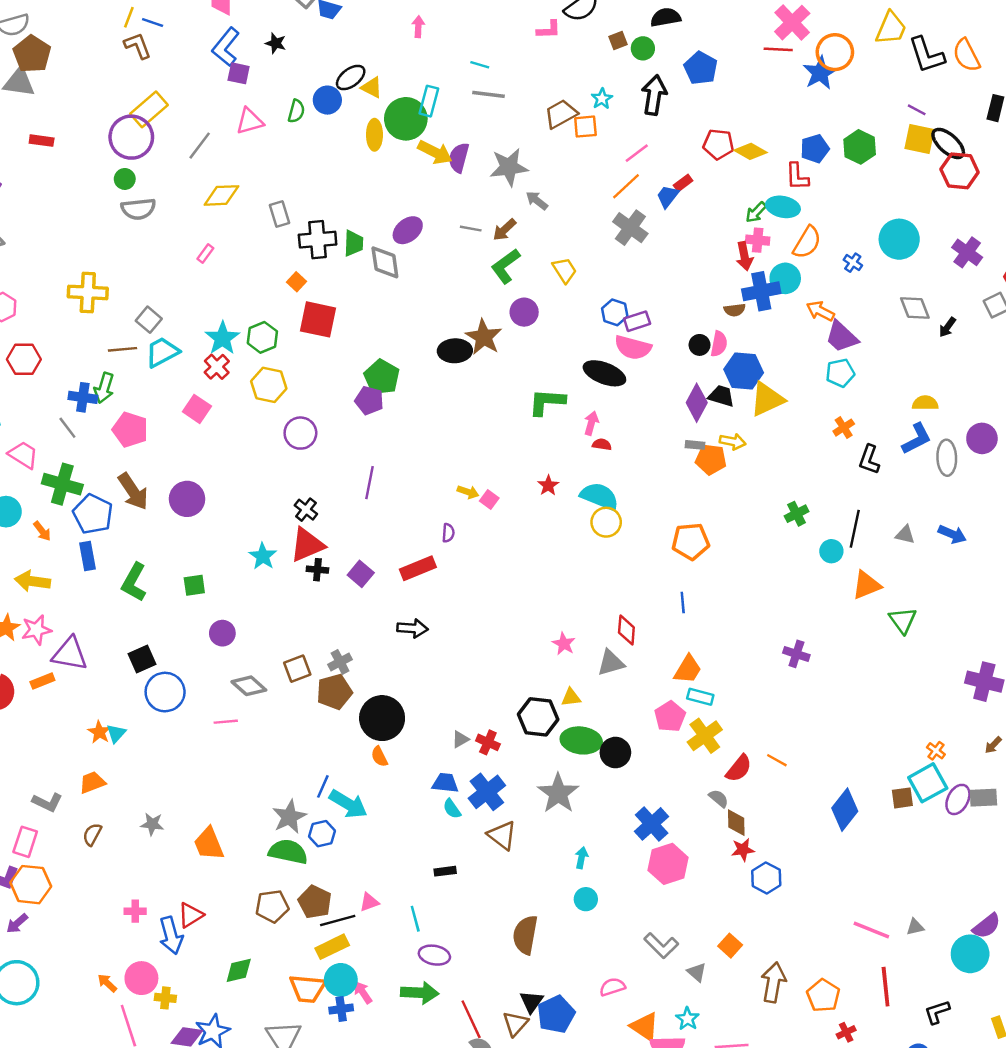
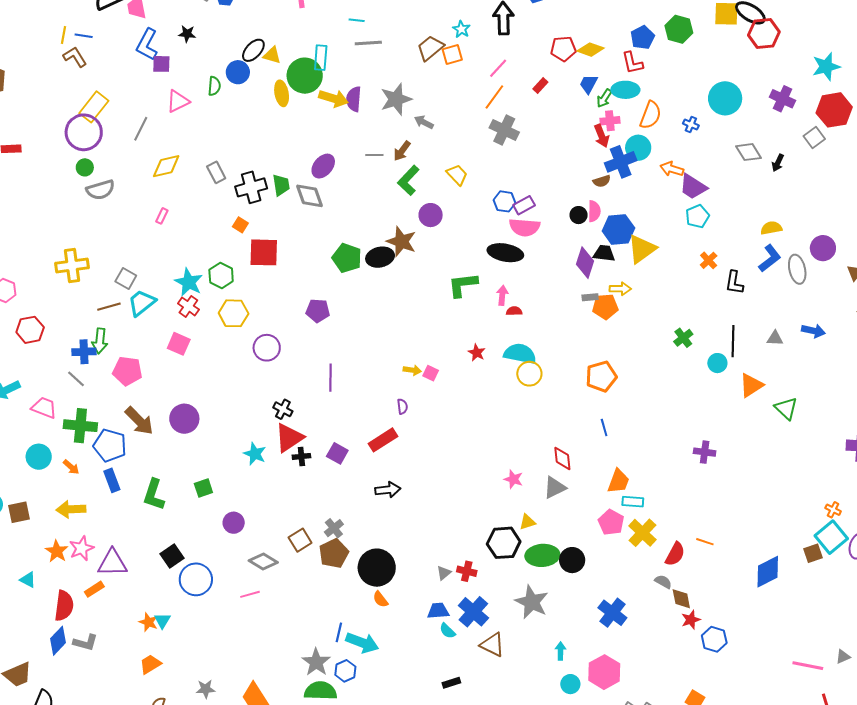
blue trapezoid: (668, 196) -> (589, 84), moved
green pentagon: (382, 377) -> (347, 258), moved
gray L-shape: (47, 802) -> (85, 643), moved
blue diamond: (845, 810) -> (768, 572), turned 36
pink hexagon: (668, 864) -> (604, 672), moved

